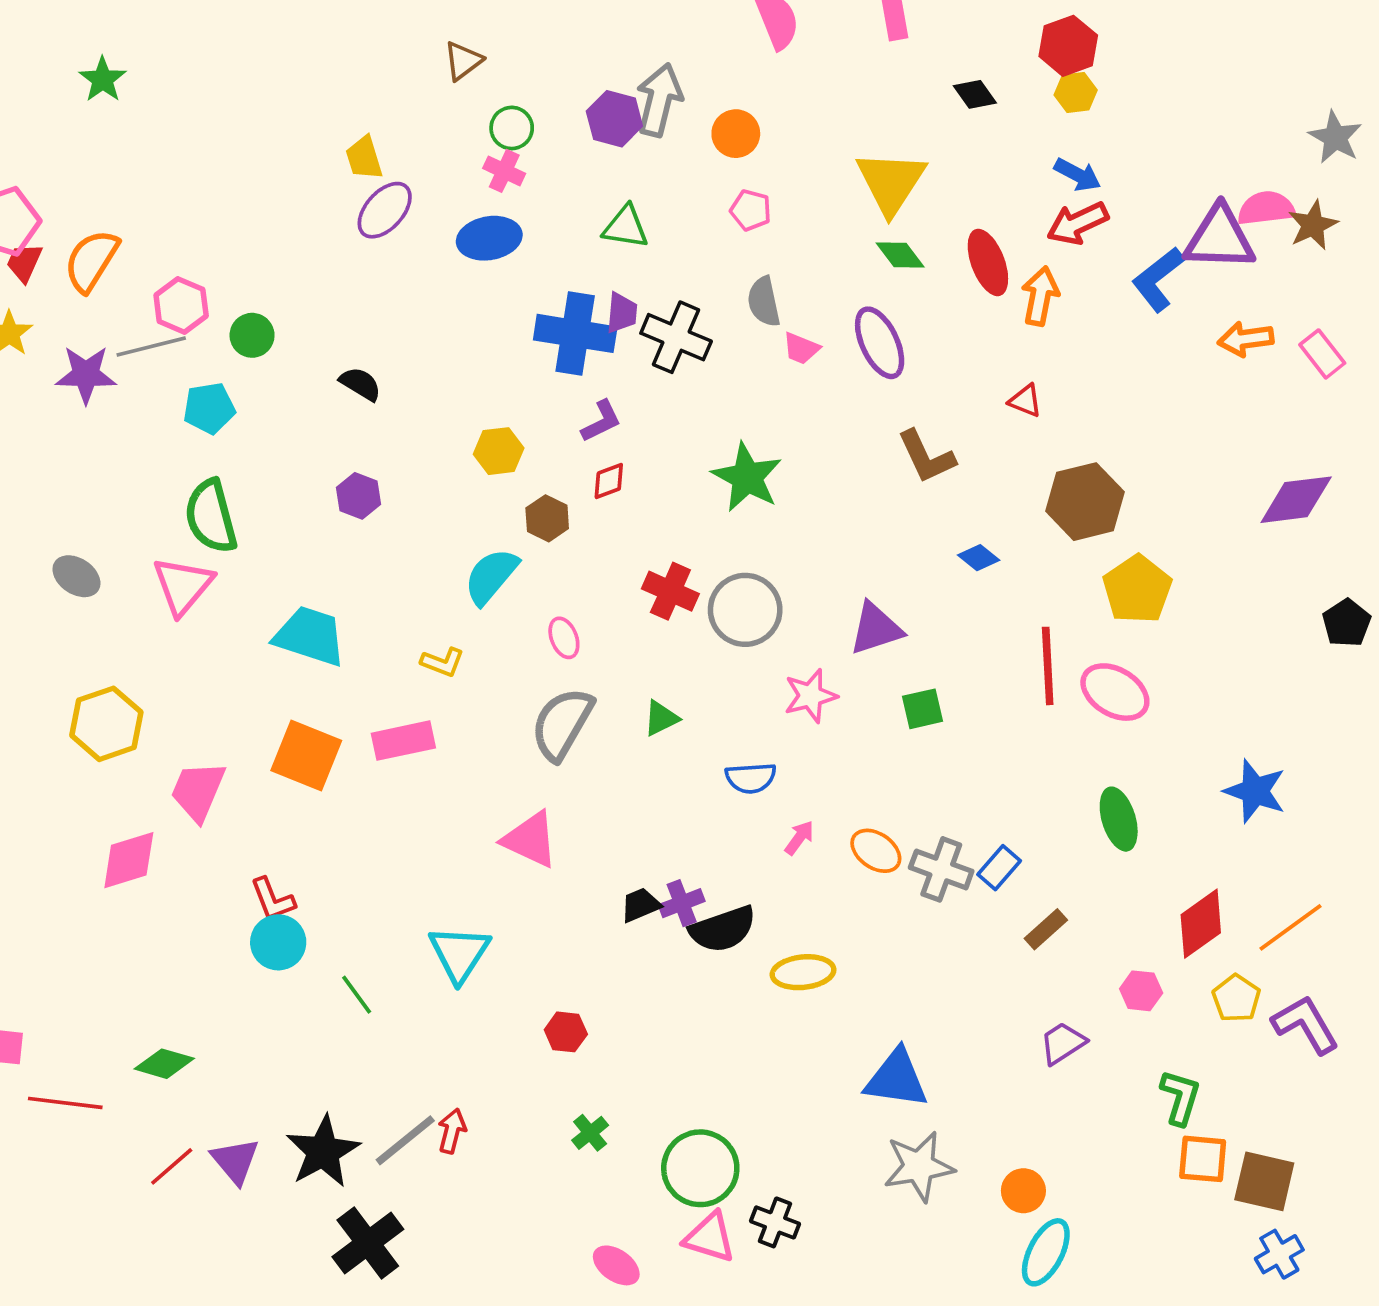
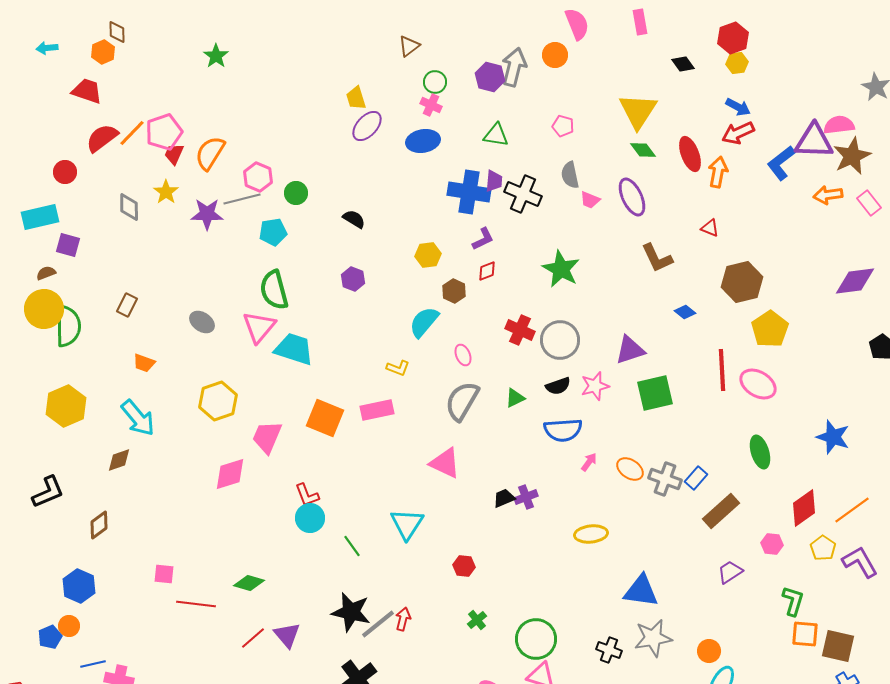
orange circle: (736, 134) -> (555, 55), moved
brown star: (1313, 225) -> (852, 156), moved, size x1.4
cyan trapezoid: (310, 636) -> (294, 349), moved
green square: (923, 709) -> (655, 393), size x1.6
blue semicircle: (751, 778) -> (563, 430), size x1.4
black semicircle: (723, 929) -> (558, 386), moved, size x0.7
brown rectangle: (1046, 929) -> (721, 511), size x1.6
black star: (323, 1151) -> (351, 612), moved, turned -30
black cross: (775, 1222) -> (609, 650), moved

